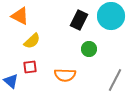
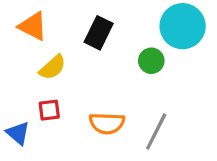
black rectangle: (79, 20) -> (99, 33), moved
green circle: (89, 49) -> (151, 61), moved
gray line: (115, 80) -> (156, 132), moved

